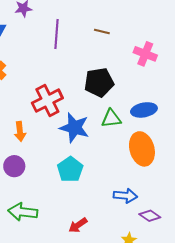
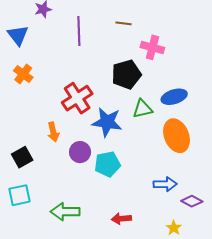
pink cross: (145, 54) -> (152, 47), moved
purple circle: (14, 166) -> (80, 152), moved
cyan pentagon: (70, 169) -> (107, 164), turned 30
red arrow: (78, 225) -> (121, 219), turned 36

